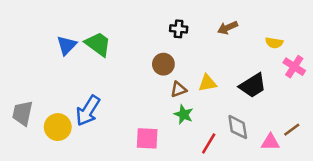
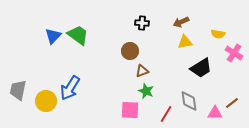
yellow triangle: (207, 83) -> (185, 42), moved
pink square: (147, 138) -> (130, 110), moved

